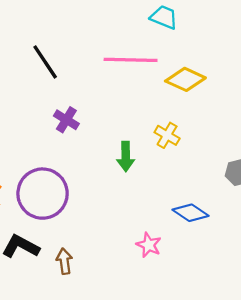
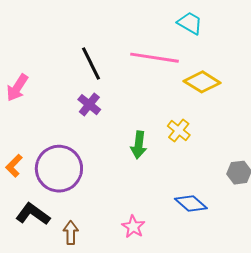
black line: (45, 62) -> (91, 64), moved
pink star: (149, 245) -> (133, 227), moved

